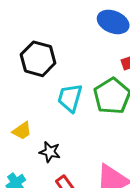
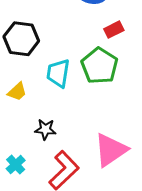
yellow trapezoid: (22, 131) -> (17, 92), moved

